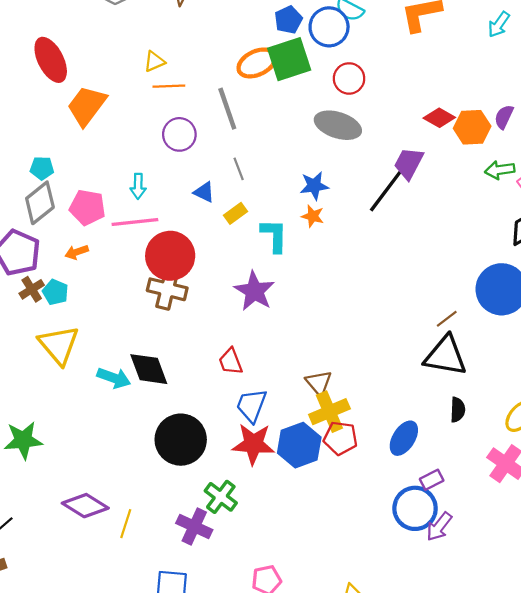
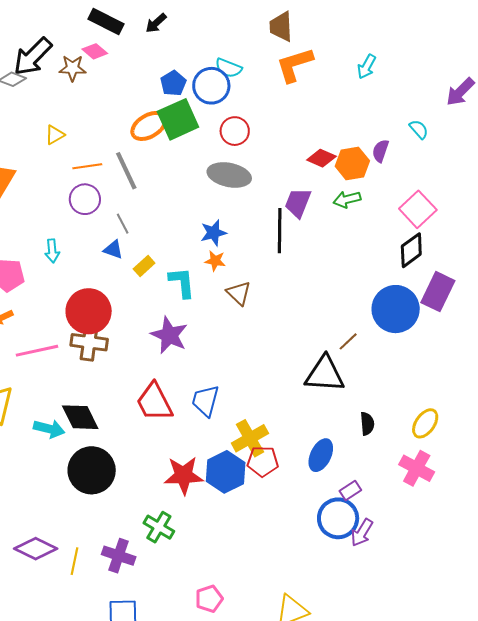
orange line: (169, 86) -> (87, 166), moved
gray line: (239, 169) -> (123, 224), moved
green arrow: (500, 170) -> (347, 199), moved
black line: (386, 191) -> (280, 231), turned -30
pink line: (135, 222) -> (37, 351), moved
black triangle: (446, 356) -> (325, 374), moved
red trapezoid: (231, 361) -> (154, 402), size x1.6
brown triangle: (319, 383) -> (239, 293), moved
blue trapezoid: (252, 406) -> (205, 401), moved
black circle: (181, 440) -> (92, 470), moved
purple cross: (194, 526) -> (119, 556), moved

